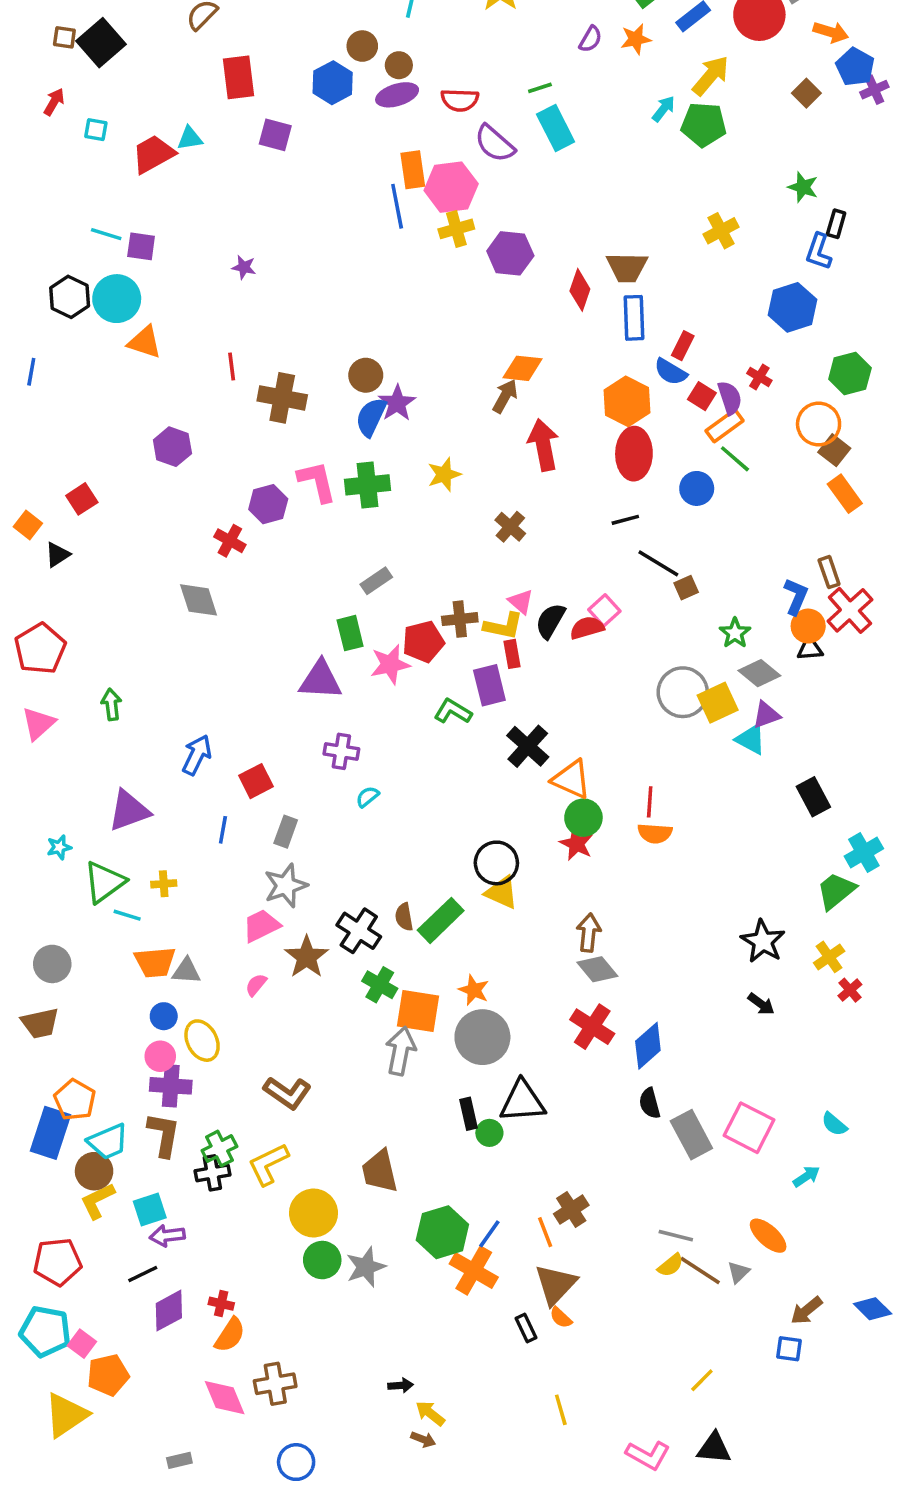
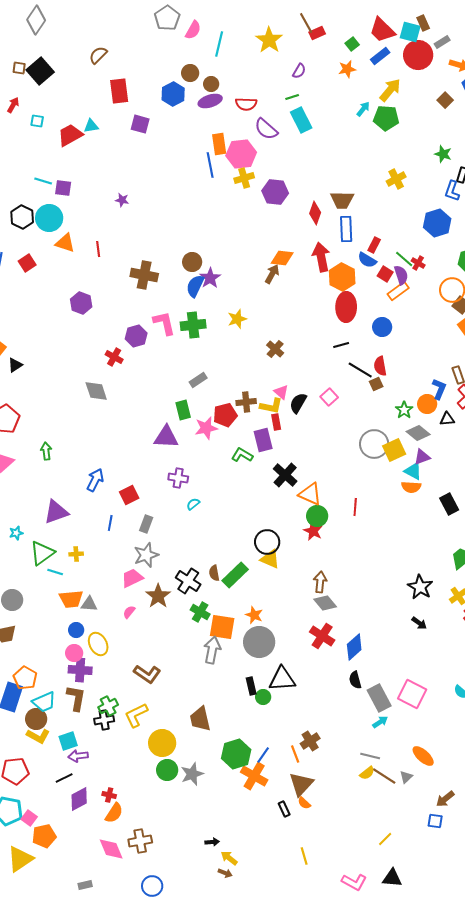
purple semicircle: (590, 39) -> (299, 71), moved
red line: (232, 367) -> (98, 249), moved
red arrow: (543, 445) -> (321, 257), moved
green line: (735, 459) -> (404, 259), moved
red square: (82, 499) -> (27, 263), moved
orange circle: (808, 626) -> (427, 404), moved
red semicircle: (587, 628) -> (380, 366), moved, turned -84
orange semicircle: (655, 833) -> (411, 487), moved
cyan arrow: (806, 1176) -> (380, 722), moved
yellow L-shape: (98, 1201) -> (38, 736), turned -125

